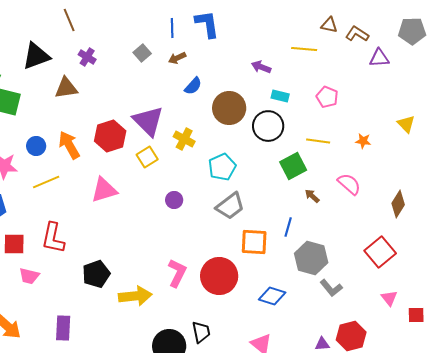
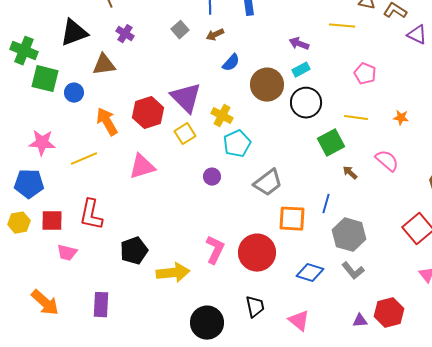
purple triangle: (379, 58) -> (417, 35), turned 30
cyan rectangle: (280, 96) -> (301, 70), moved, turned -42
blue circle: (36, 146) -> (74, 93), moved
cyan pentagon: (222, 167) -> (237, 144), moved
gray L-shape: (331, 288) -> (353, 271), moved
black trapezoid: (201, 332) -> (255, 307), moved

